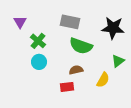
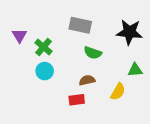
purple triangle: (20, 22) -> (19, 36), moved
green semicircle: (81, 46) -> (93, 53), size x0.7
green triangle: (118, 61) -> (135, 70), turned 32

